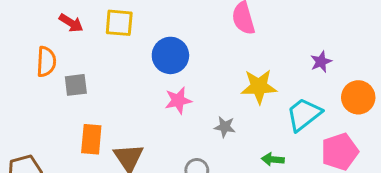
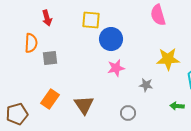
red arrow: (71, 23) -> (47, 18), turned 42
yellow square: (119, 23) -> (91, 20), moved
orange rectangle: (91, 139) -> (50, 99), moved, turned 30

